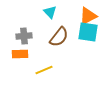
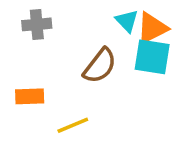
cyan triangle: (50, 12) -> (127, 21), moved
gray cross: (24, 36) -> (37, 24), moved

